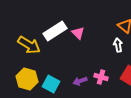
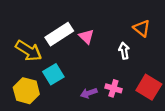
white arrow: (118, 45) -> (124, 51), moved
cyan square: (51, 84) -> (53, 74), moved, turned 30

